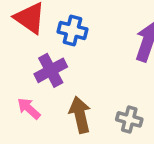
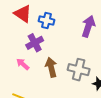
gray cross: (129, 119) -> (79, 70), size x1.5

